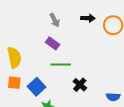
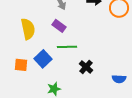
yellow semicircle: (14, 57) -> (28, 29), moved
blue square: (36, 87) -> (43, 59), moved

